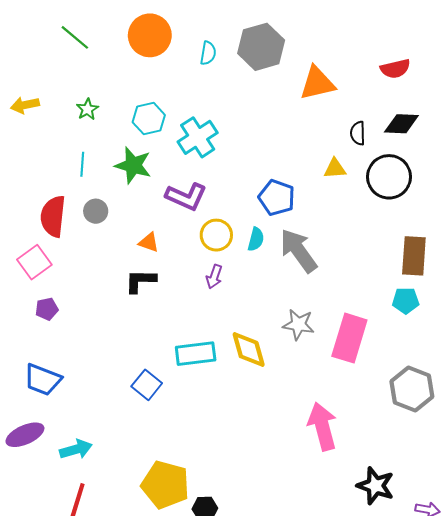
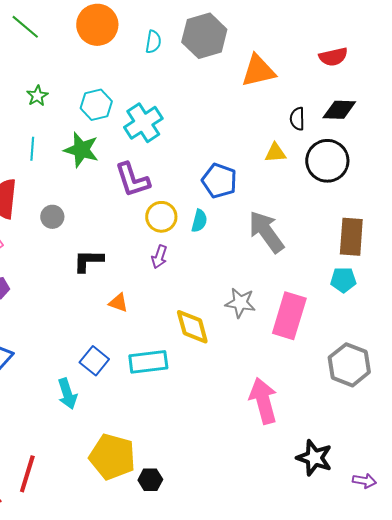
purple L-shape: (186, 197) -> (132, 180), turned 48
gray circle: (96, 211) -> (52, 217), moved
orange triangle: (149, 242) -> (118, 303), moved
gray arrow: (299, 251) -> (266, 232), moved
cyan rectangle: (196, 354) -> (148, 362), moved
cyan arrow: (76, 449) -> (67, 394), moved, turned 88

